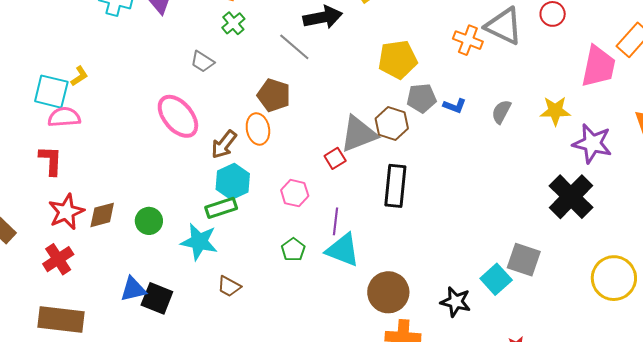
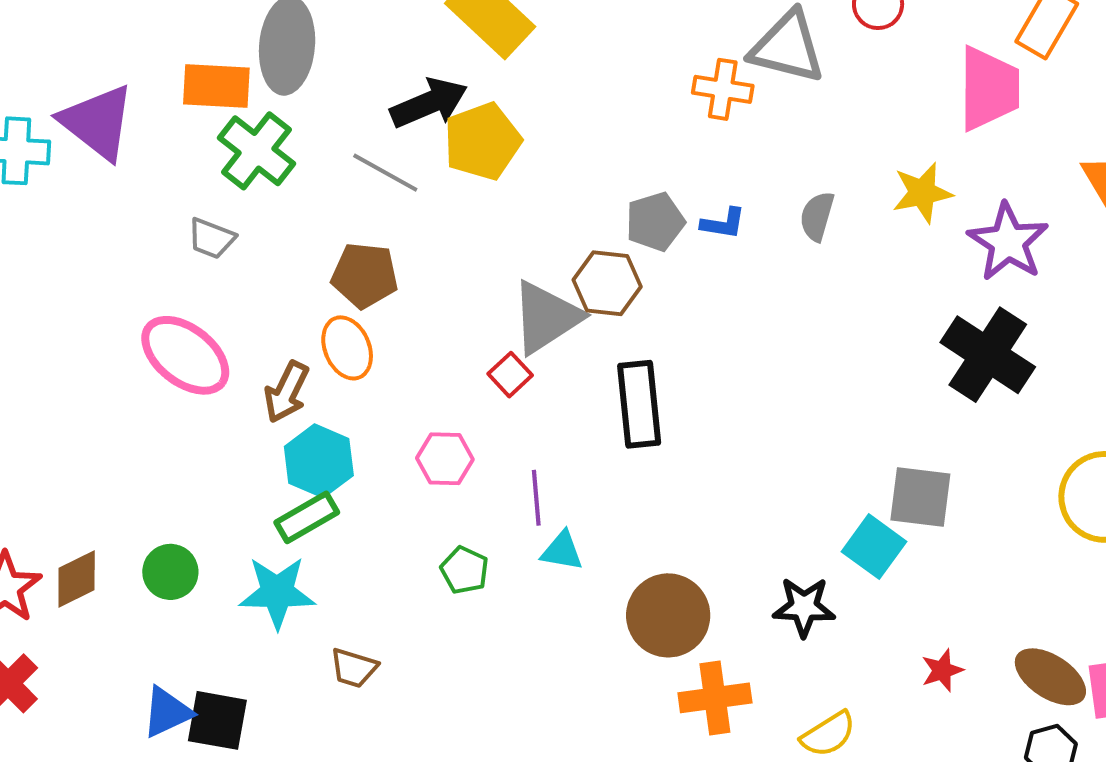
green cross: (233, 23) -> (257, 151), size x1.6
yellow pentagon: (398, 60) -> (482, 141), moved
purple star: (592, 144) -> (1008, 242), turned 30
cyan triangle: (343, 250) -> (562, 551), size x0.6

